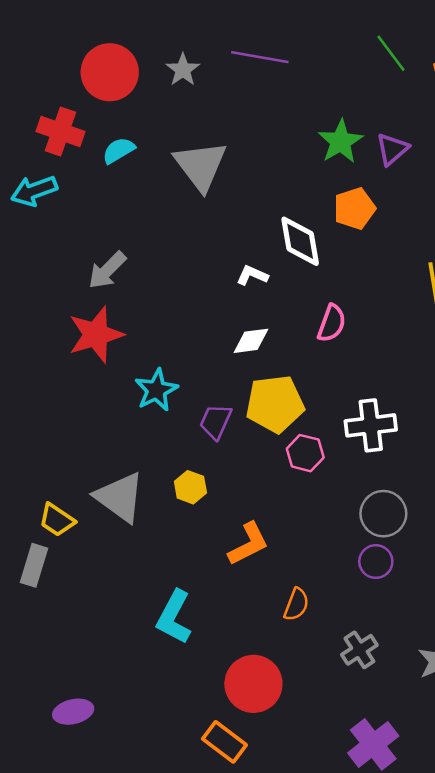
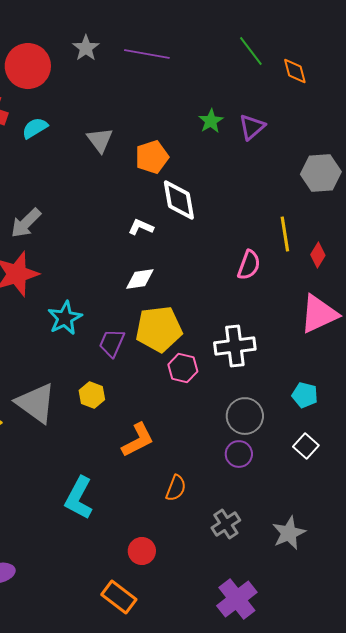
gray star: (183, 70) -> (86, 48), moved
green star: (340, 142) -> (211, 121), size x0.7
gray triangle: (201, 166) -> (100, 140), size x0.6
orange pentagon: (354, 208) -> (152, 157), moved
pink semicircle: (332, 323) -> (249, 265), moved
red circle: (253, 684) -> (142, 551), size x0.6

